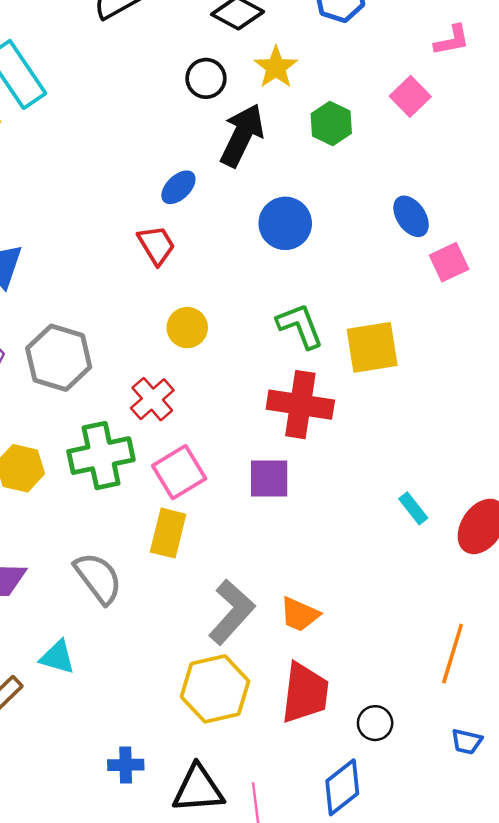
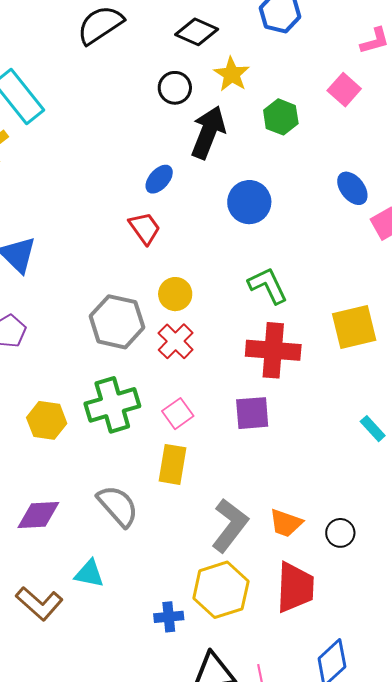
yellow square: (372, 347) -> (354, 327), moved
gray hexagon: (59, 358) -> (117, 322), moved
red cross: (152, 399) -> (176, 341), moved
pink square: (179, 472) -> (178, 414), size x0.7
black circle: (375, 723) -> (340, 533), moved
blue cross: (126, 765) -> (169, 617), moved

